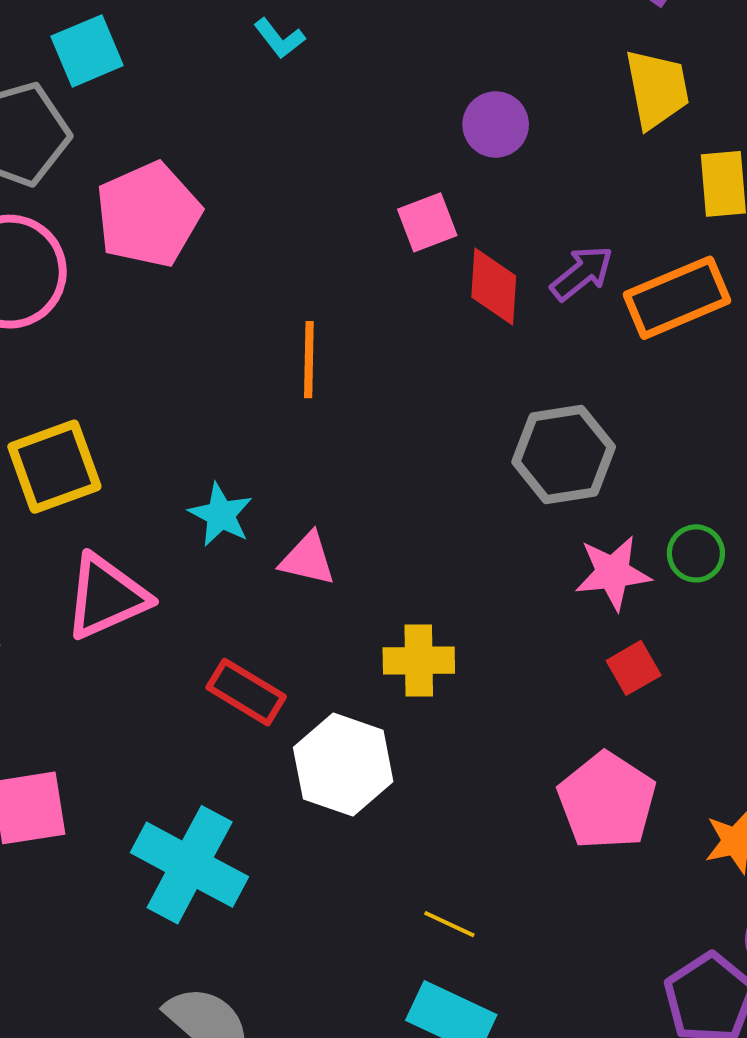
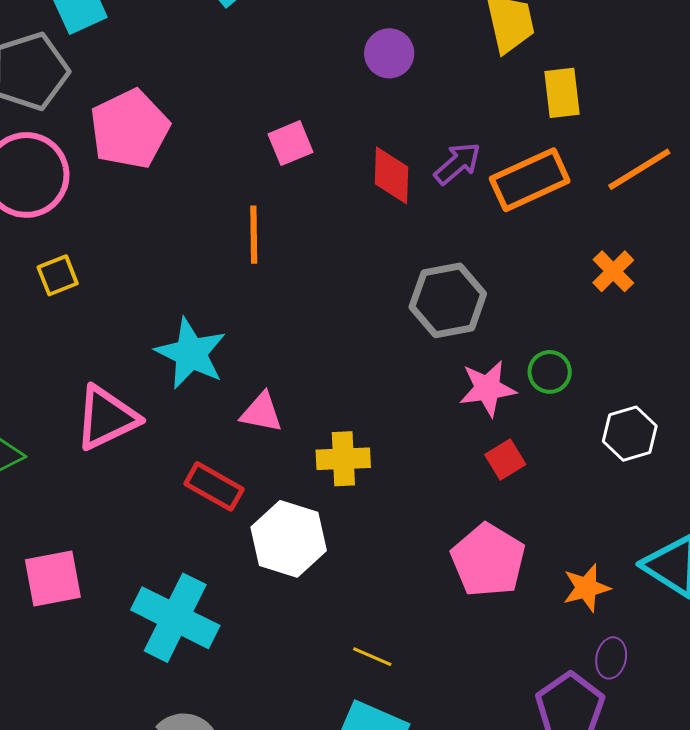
pink square: (427, 222) -> (291, 143), moved
yellow square: (54, 467) -> (58, 275), moved, size x0.6
cyan star: (221, 515) -> (191, 353), size x1.5
pink triangle: (308, 559) -> (261, 412), moved

